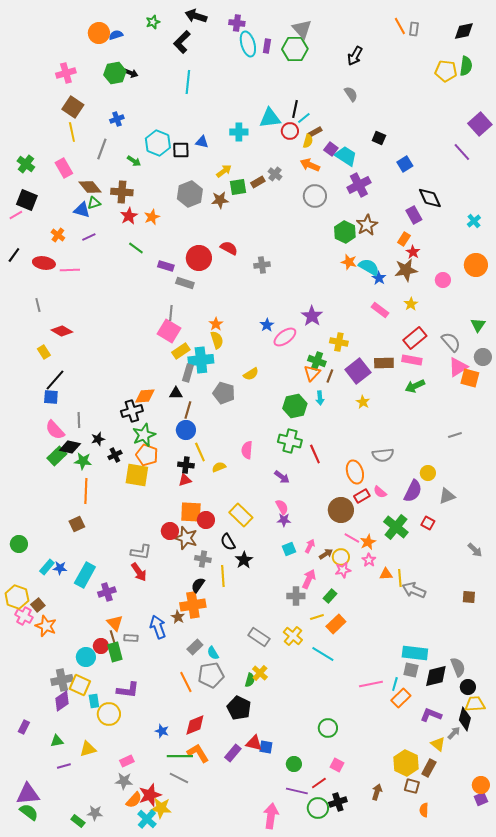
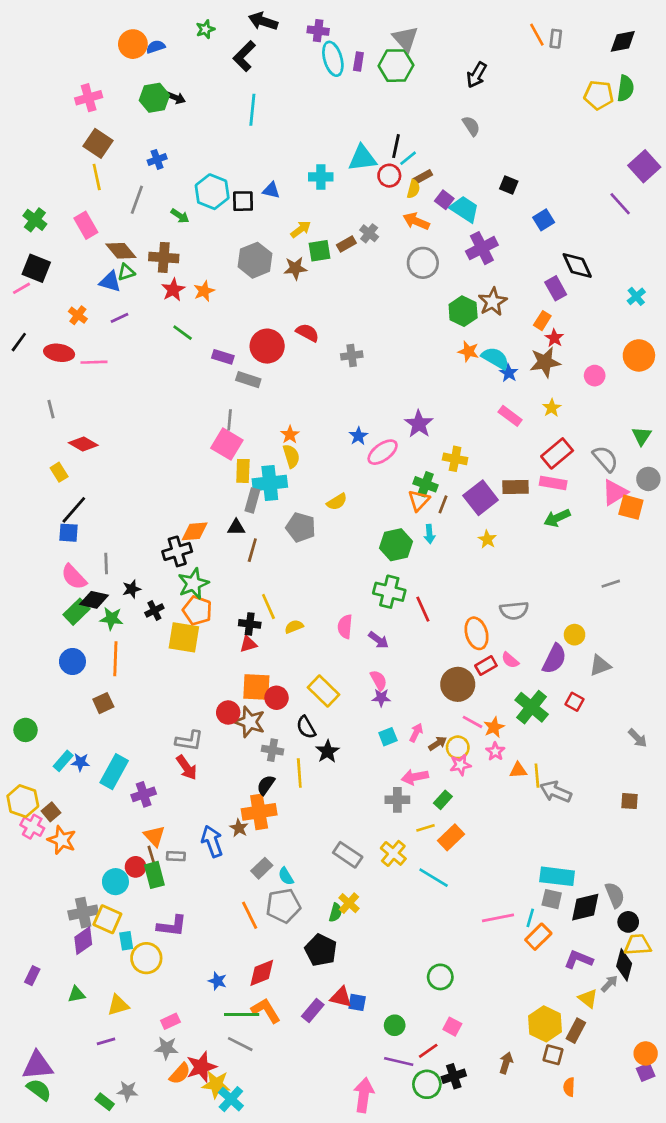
yellow rectangle: (181, 351) -> (243, 471), turned -54
blue circle: (186, 430) -> (72, 662), moved
pink semicircle: (247, 450) -> (345, 627), moved
pink arrow: (309, 579) -> (415, 777), turned -126
purple line: (64, 766) -> (106, 1041), moved
cyan cross: (147, 819) -> (231, 1099), moved

